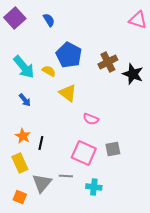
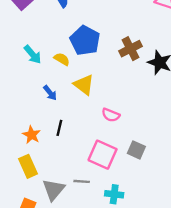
cyan arrow: (24, 67) -> (33, 54), size x0.7
blue arrow: (25, 100) -> (50, 93), moved
black line: (41, 143) -> (59, 128), moved
gray square: (113, 149) -> (136, 150), turned 35

